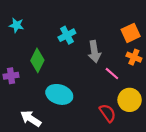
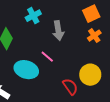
orange cross: (134, 57) -> (94, 36), turned 32
pink line: (112, 74) -> (47, 57), moved

